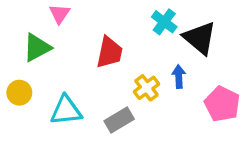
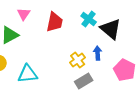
red trapezoid: (109, 52) -> (55, 22), moved
gray rectangle: (119, 120) -> (84, 81), moved

